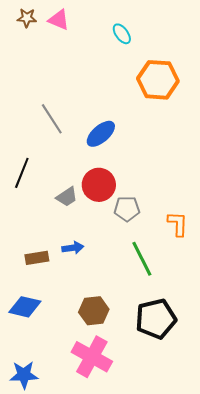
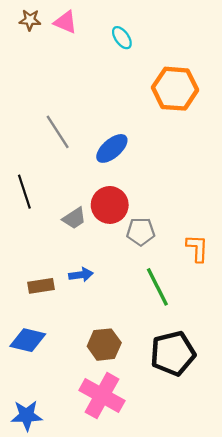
cyan ellipse: (122, 34) -> (122, 38), moved
black line: (22, 173) -> (24, 192), turned -40

